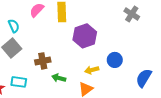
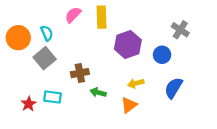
gray cross: (132, 14) -> (180, 30), moved
blue circle: (115, 60) -> (162, 55), moved
blue semicircle: (144, 78) -> (173, 88), moved

